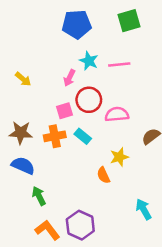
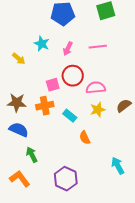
cyan star: (89, 61) -> (42, 44), moved
pink arrow: (69, 78) -> (68, 49), moved
cyan rectangle: (83, 136) -> (70, 116), moved
yellow star: (119, 157) -> (98, 110), moved
orange L-shape: (47, 230) -> (20, 179), moved

